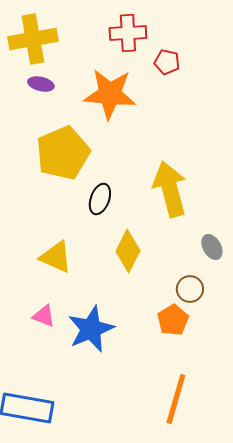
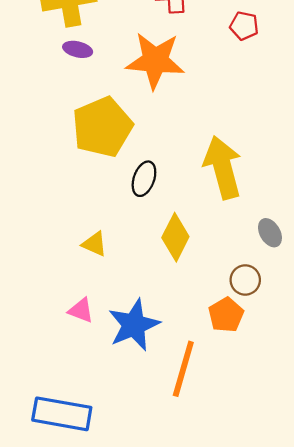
red pentagon: (167, 62) -> (244, 26), moved
yellow triangle: (56, 257) -> (94, 244), size x0.7
orange line: (176, 399) -> (183, 369), moved

